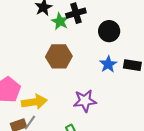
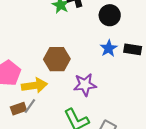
brown hexagon: (59, 56) -> (57, 59), moved

